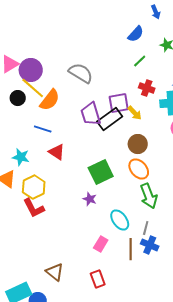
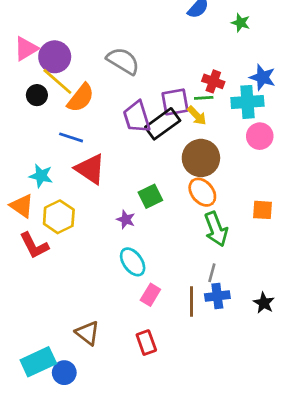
green line: (140, 61) -> (204, 98), moved, turned 40
brown circle: (138, 144) -> (201, 158), size x1.4
red triangle: (57, 152) -> (90, 169), size x1.4
green square: (101, 172) -> (150, 196), size x0.7
purple star: (90, 199) -> (126, 220), moved
red L-shape: (34, 208) -> (34, 245), moved
cyan ellipse: (120, 220) -> (133, 262), moved
blue cross: (150, 245) -> (217, 296), turned -30

